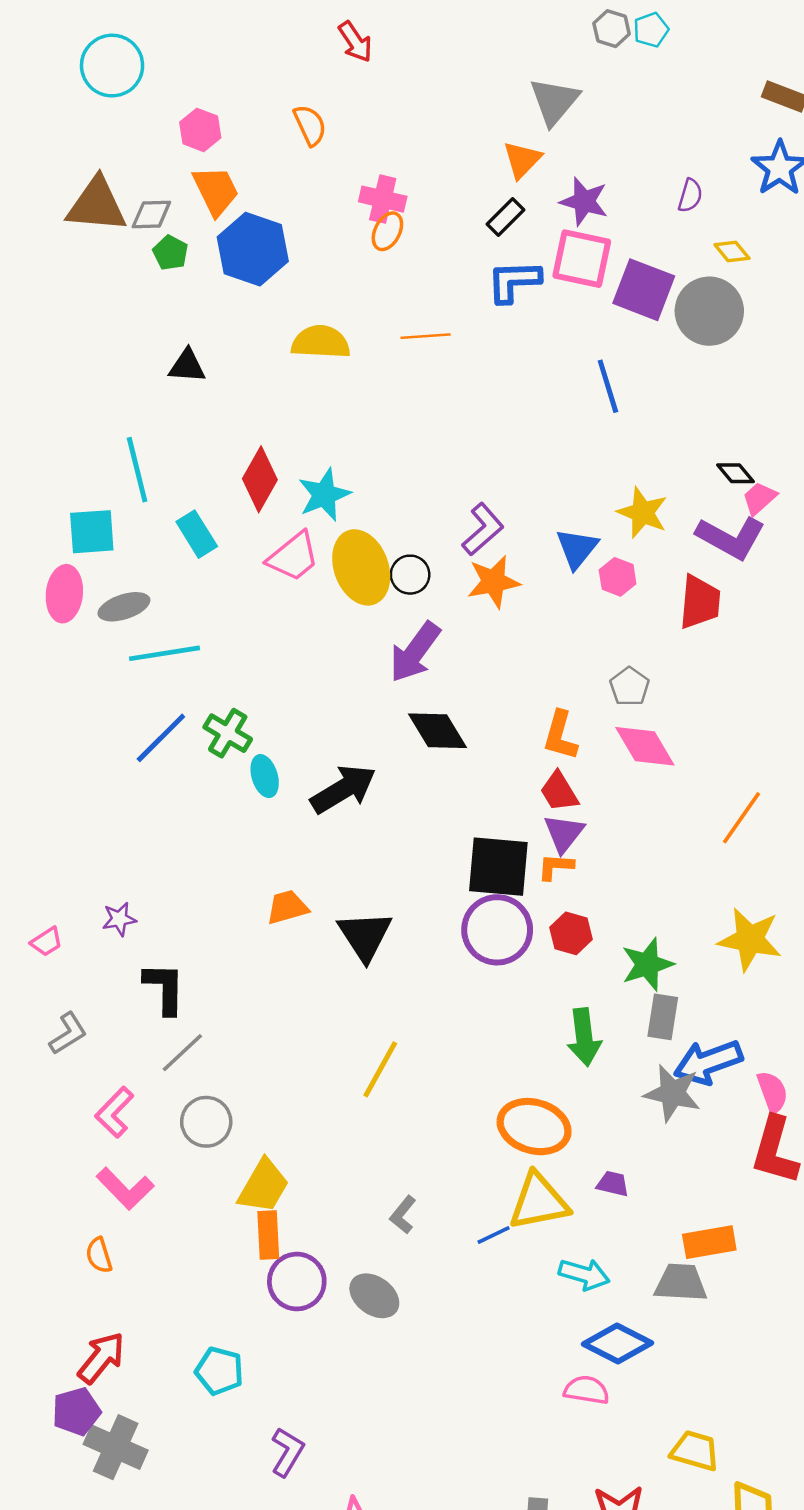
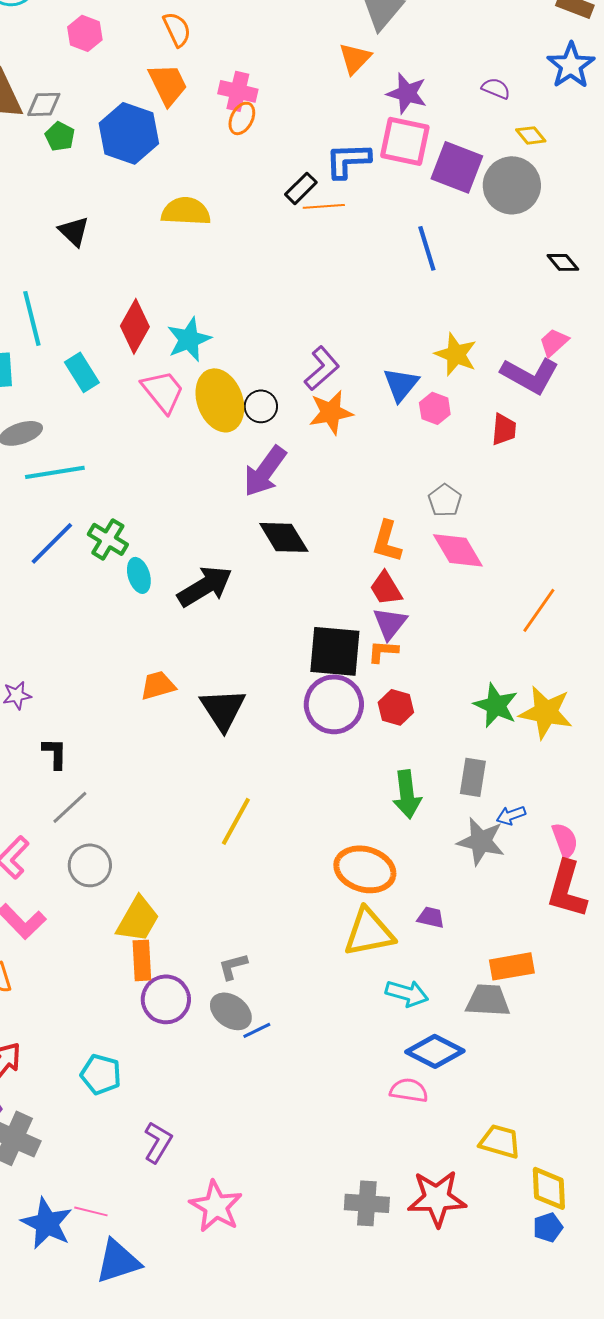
orange trapezoid: (216, 191) -> (168, 84), moved
purple semicircle: (690, 195) -> (496, 88), turned -84
black rectangle: (505, 217) -> (301, 188), moved
orange line: (426, 336) -> (324, 206), moved
black triangle: (187, 366) -> (74, 231), turned 40
black diamond: (736, 473) -> (563, 262), moved
pink trapezoid: (293, 557) -> (163, 391), turned -90
red trapezoid: (700, 602) -> (504, 429), size x0.7
green star: (647, 964) -> (496, 705), moved, turned -30
black L-shape: (165, 988) -> (55, 753), size x0.7
blue arrow: (708, 1062) -> (511, 815), size x0.5
gray L-shape: (403, 1215) -> (233, 966), moved, turned 36
blue line: (494, 1235) -> (257, 1030), moved

